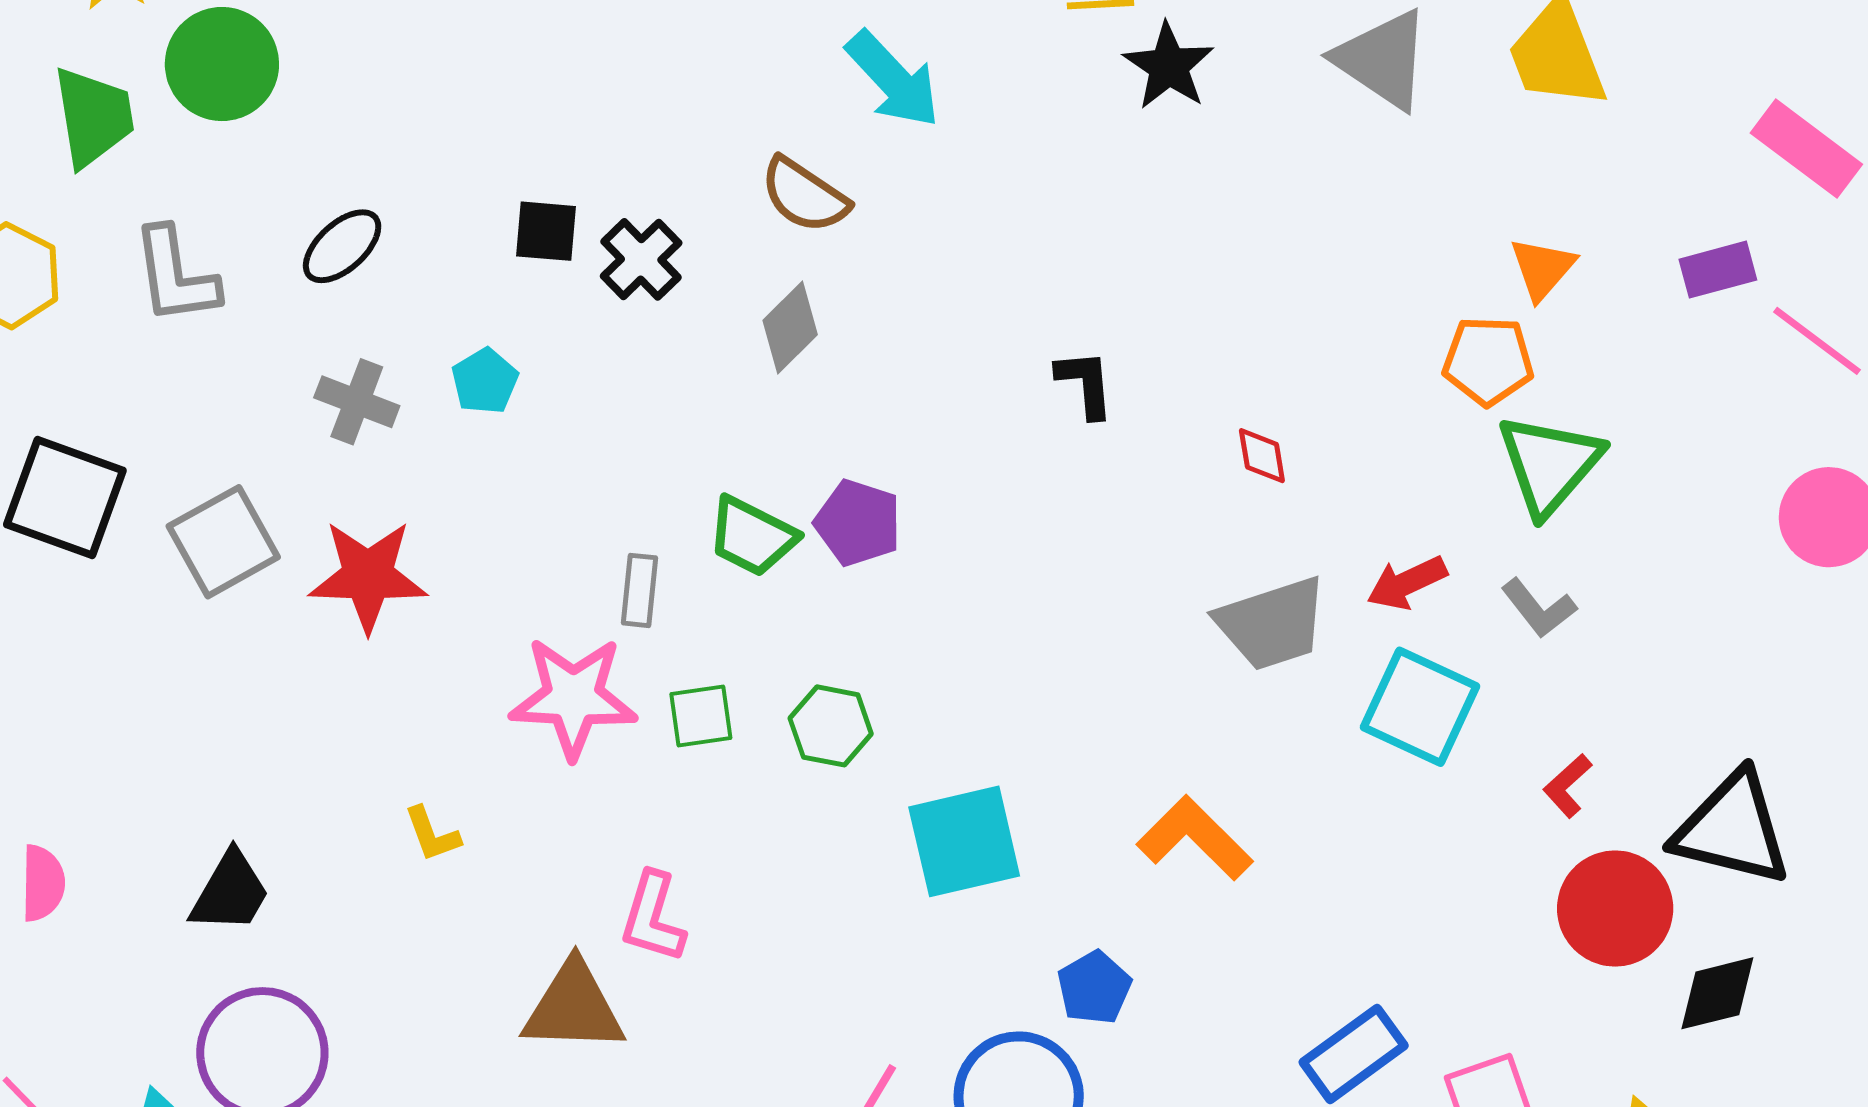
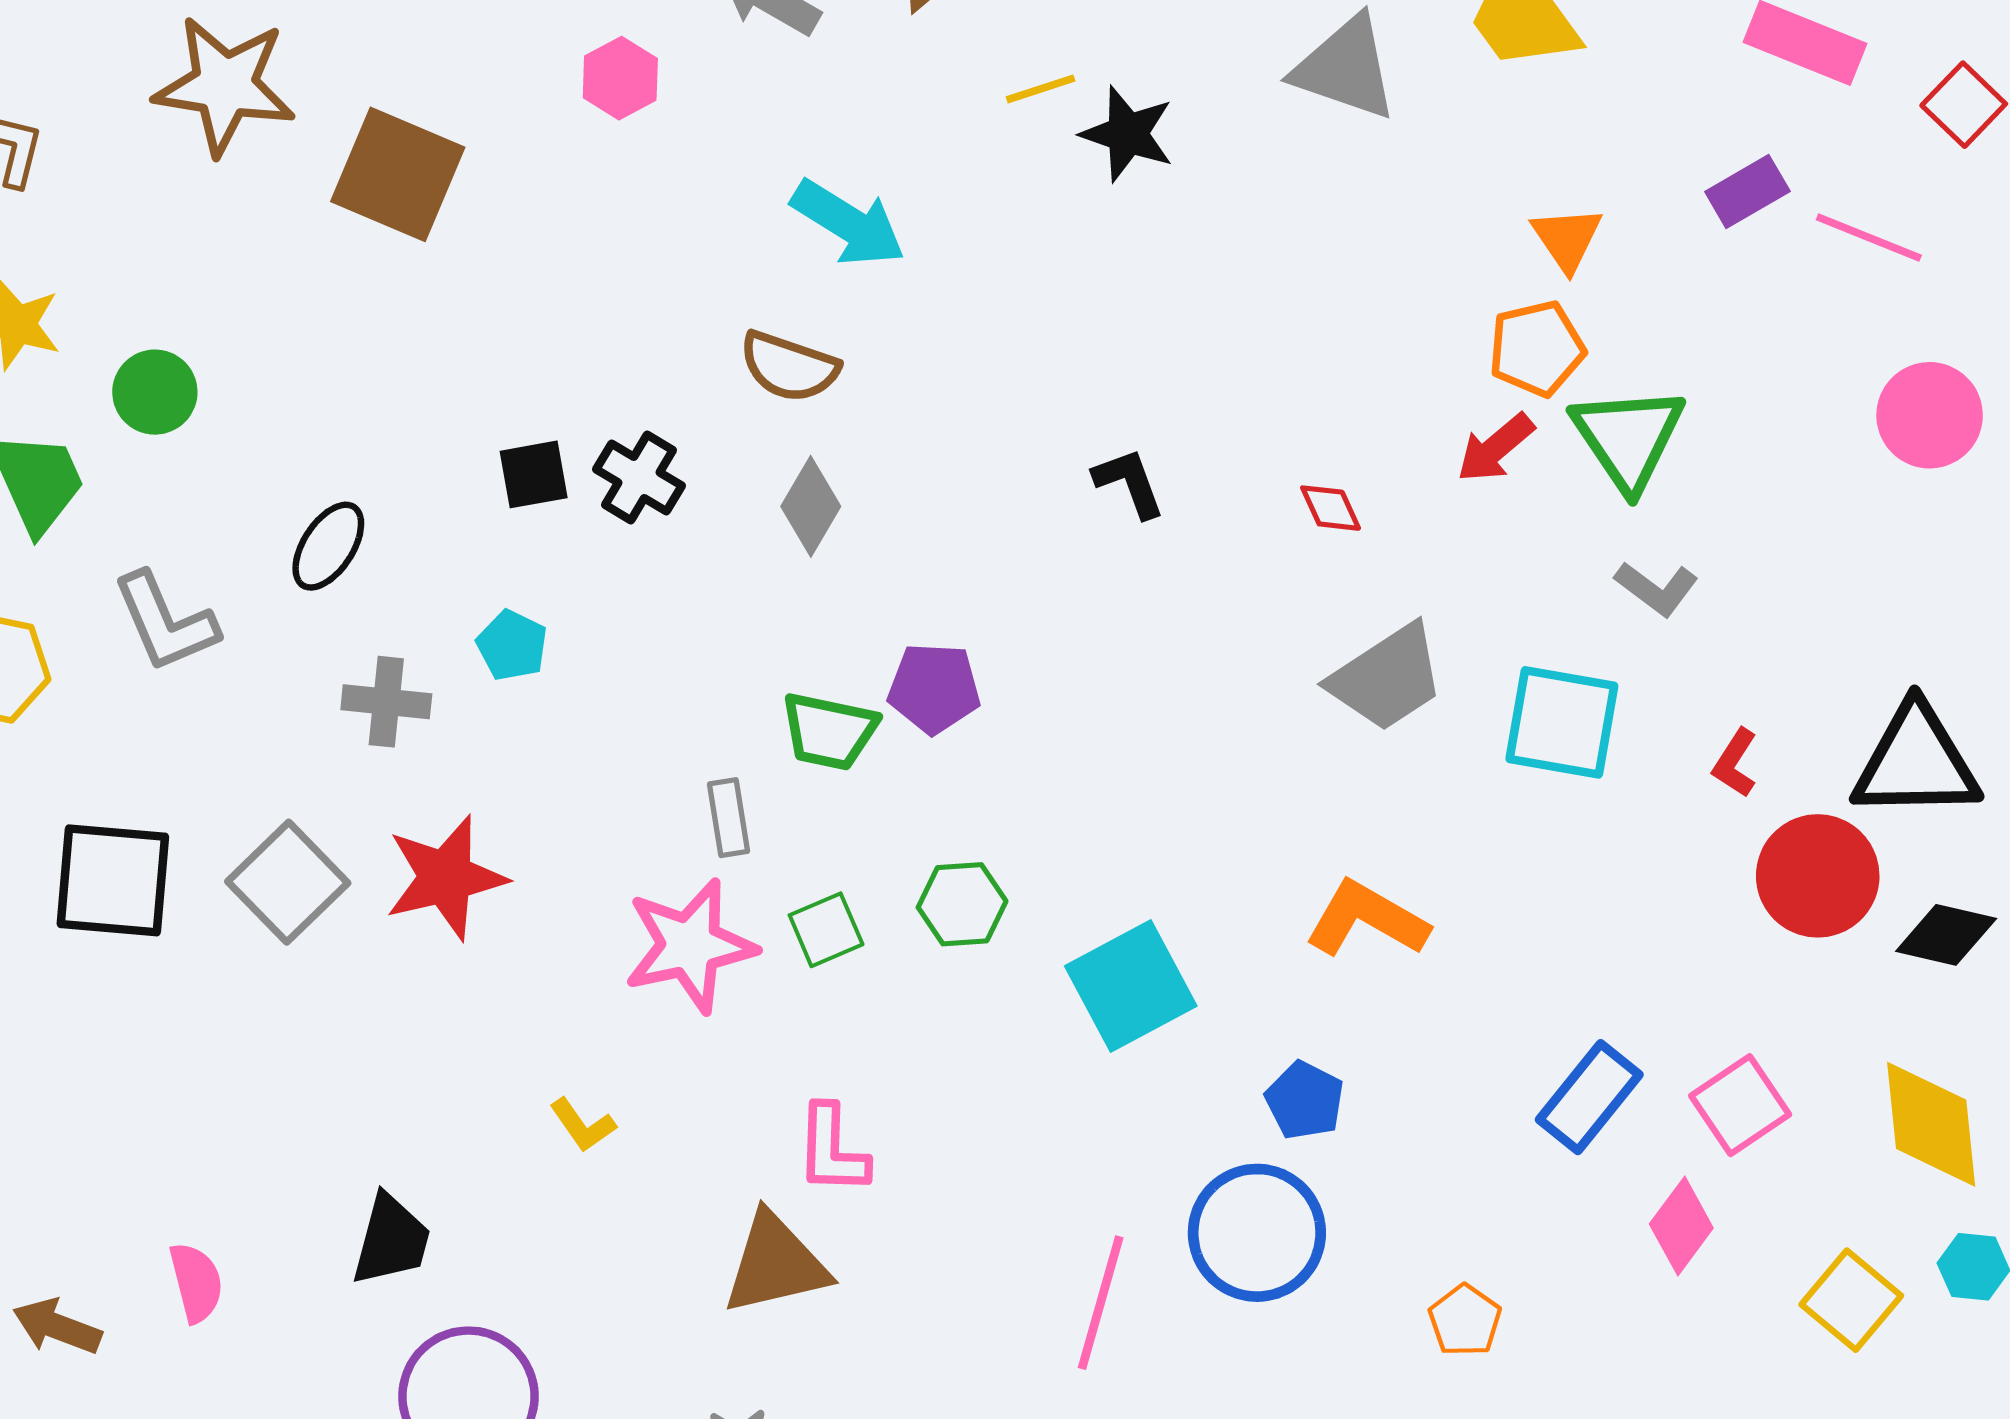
green circle: (222, 64) -> (155, 392), size x0.7
red arrow: (1407, 583) -> (1495, 448), moved
black diamond: (1717, 993) -> (1946, 935), turned 42

